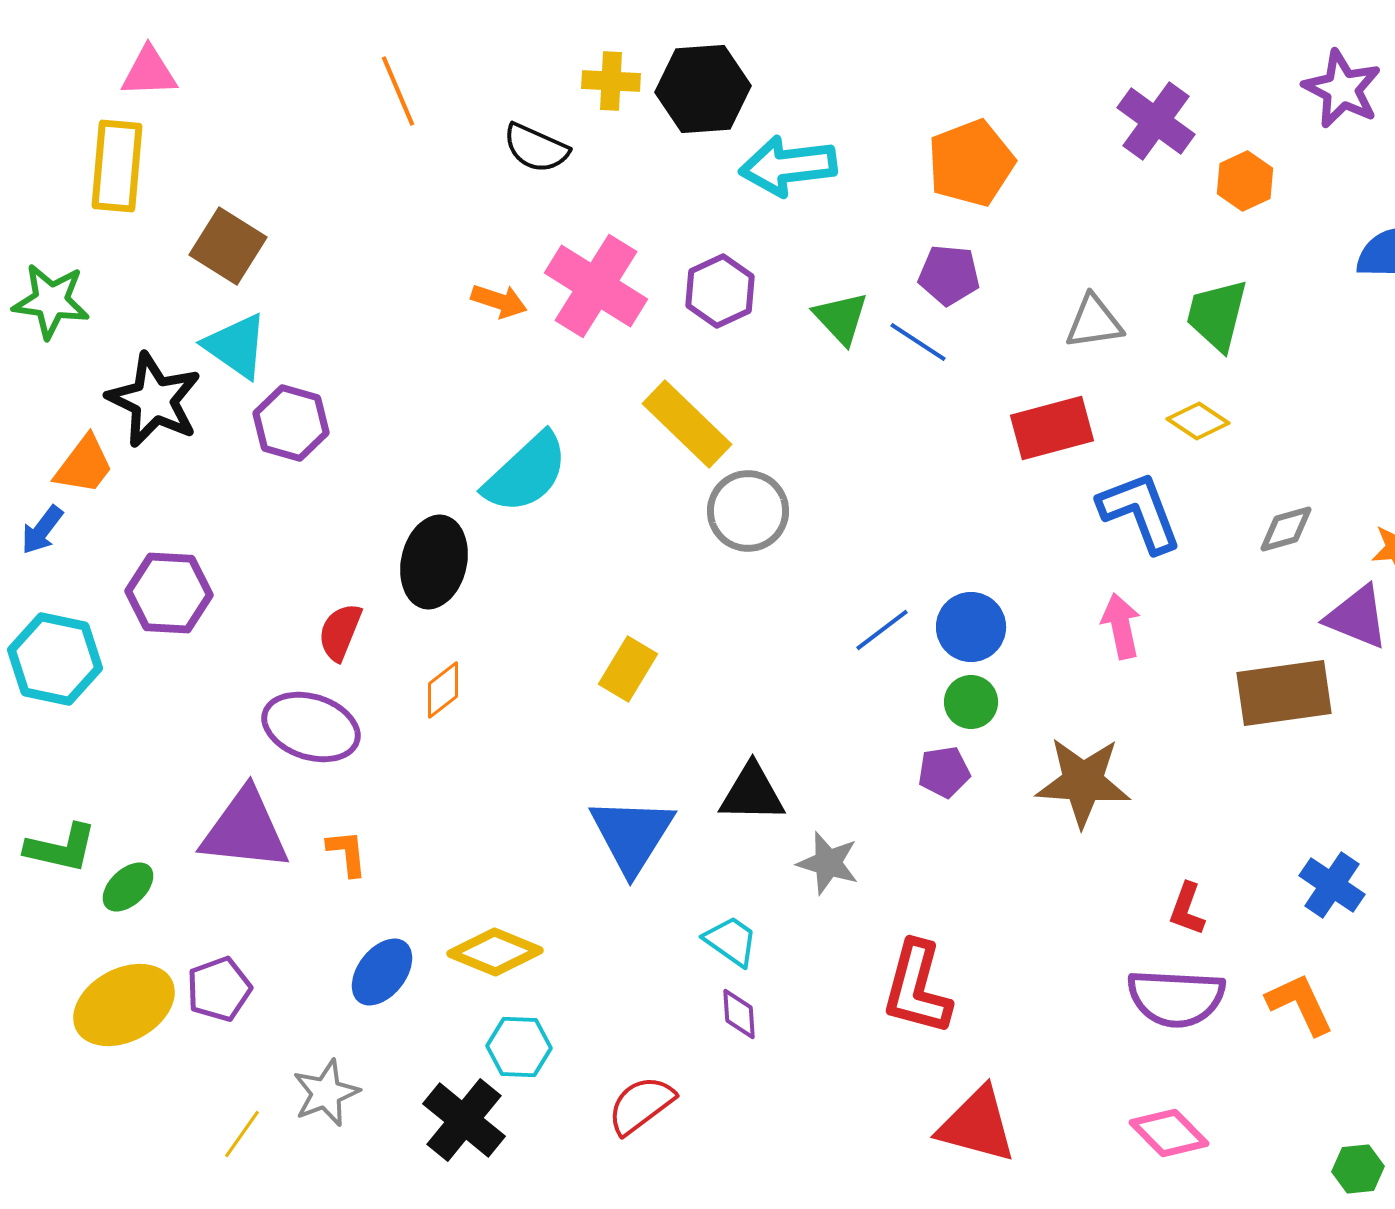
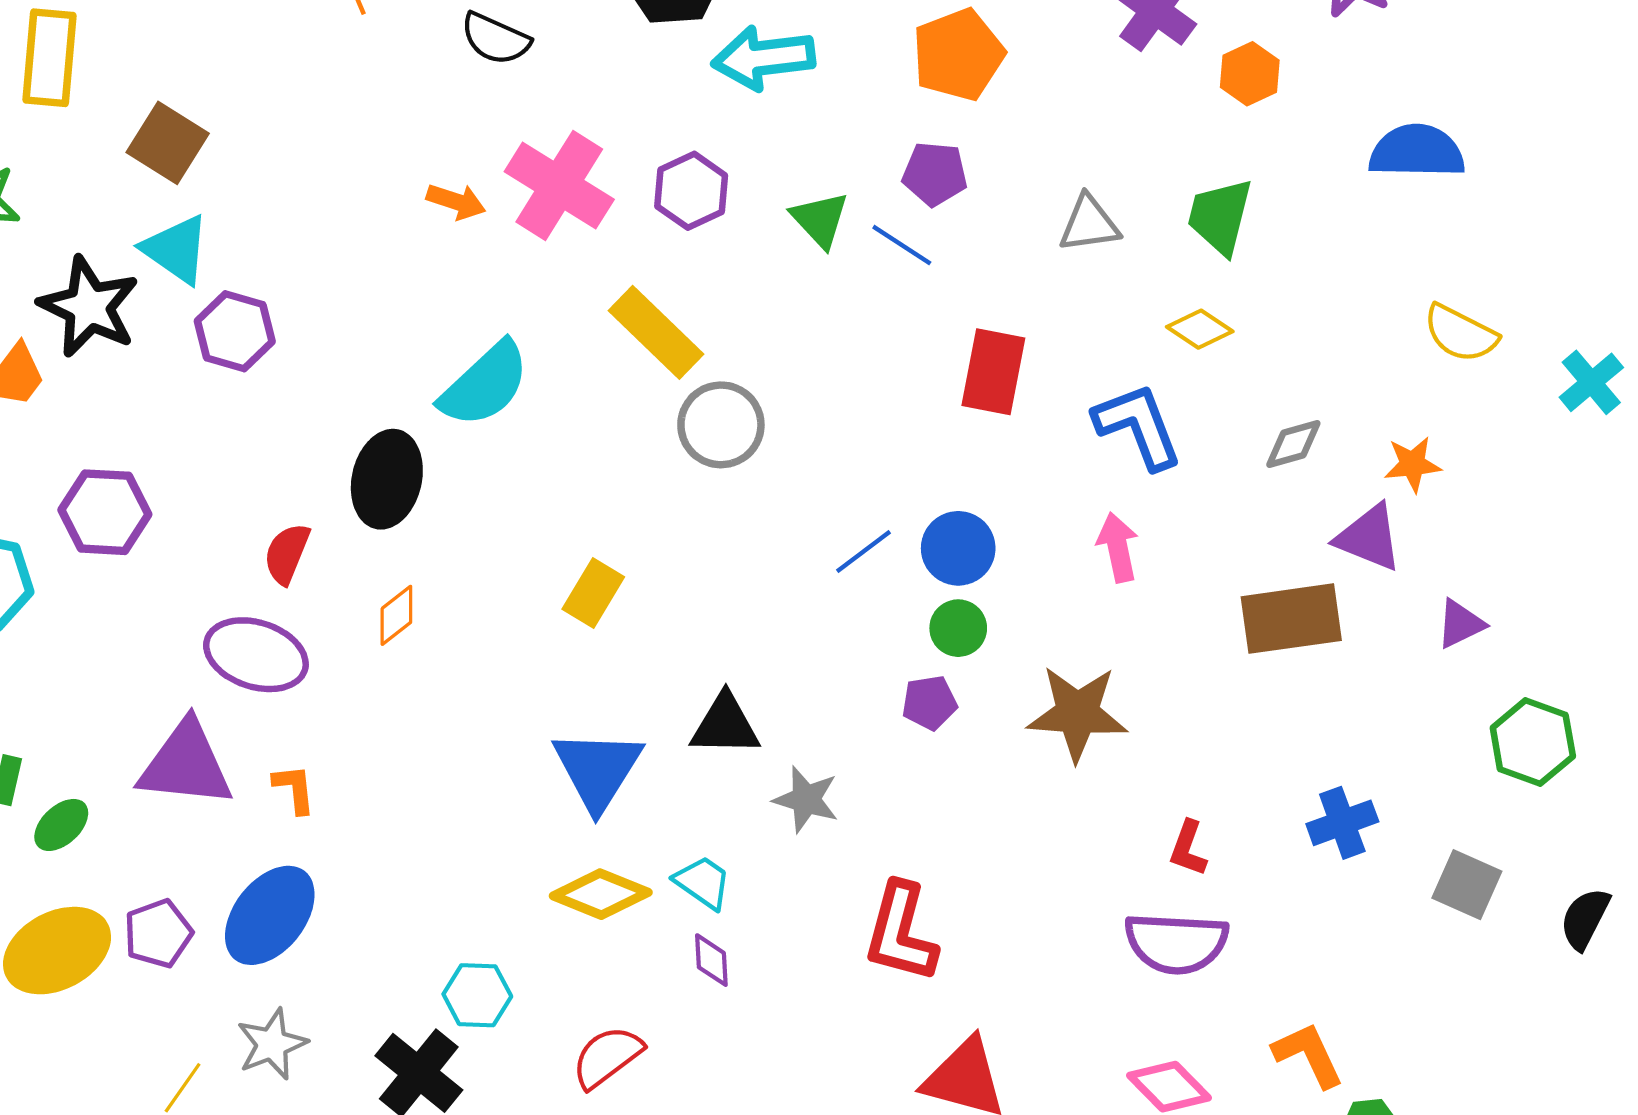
red rectangle: (1052, 428) -> (993, 372), moved, turned -64
blue cross: (1332, 885) -> (1342, 823), turned 36
yellow diamond: (495, 952) -> (601, 894), moved
blue ellipse: (382, 972) -> (270, 915), moved, size x1.4
orange L-shape: (1300, 1004) -> (1308, 1055), moved

